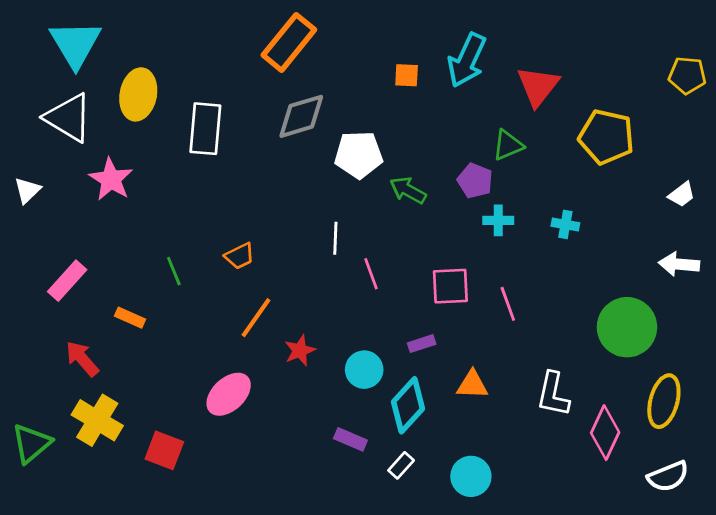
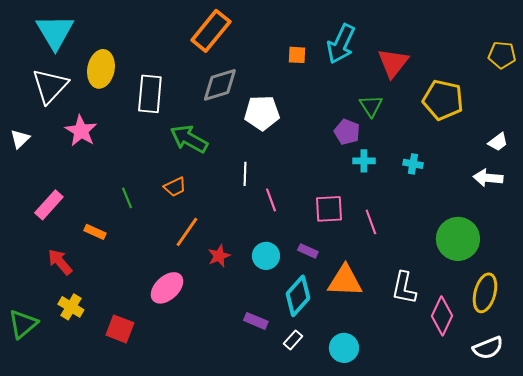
white triangle: (68, 118) -> (50, 86), turned 42
green triangle: (508, 145) -> (371, 106), turned -40
green arrow: (408, 190) -> (189, 139), moved, size x1.4
white arrow: (679, 264) -> (488, 178), moved
purple rectangle: (422, 344) -> (308, 251), turned 42
cyan circle: (364, 370) -> (266, 256), moved
orange triangle: (472, 385) -> (345, 281), size x1.5
yellow cross: (97, 420) -> (71, 307), size x0.7

